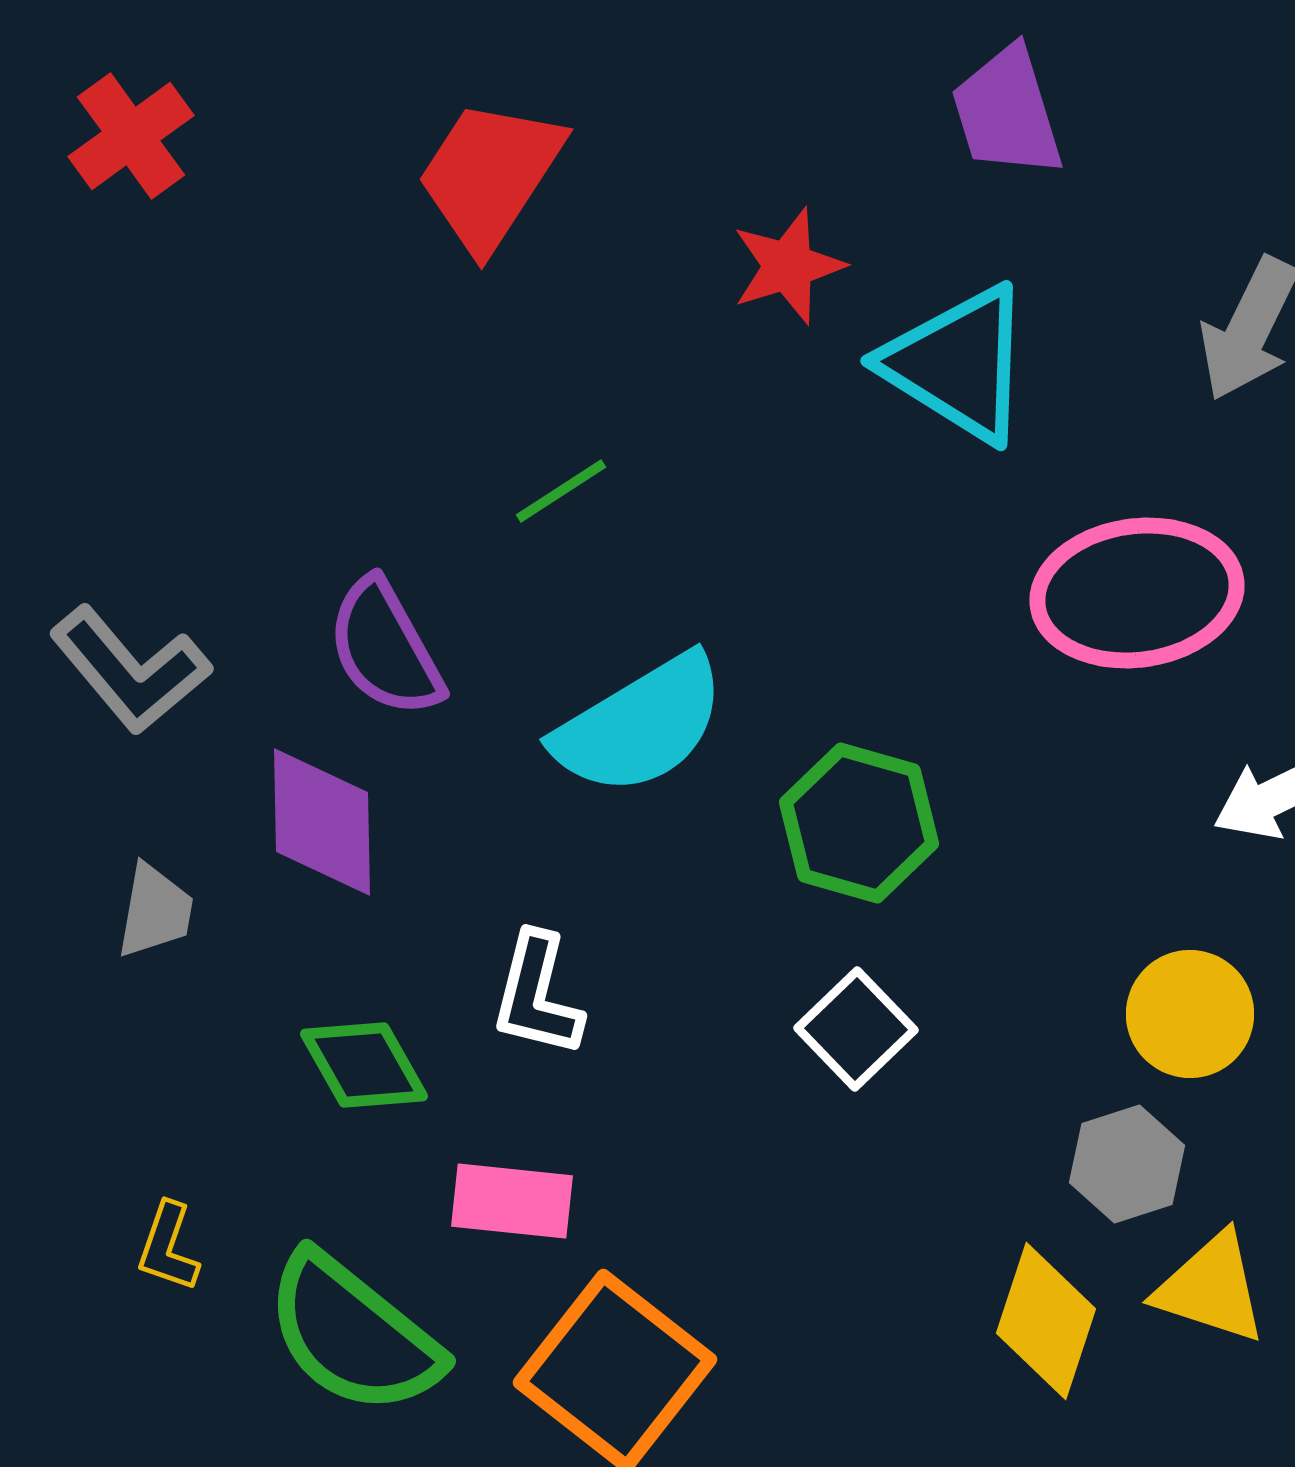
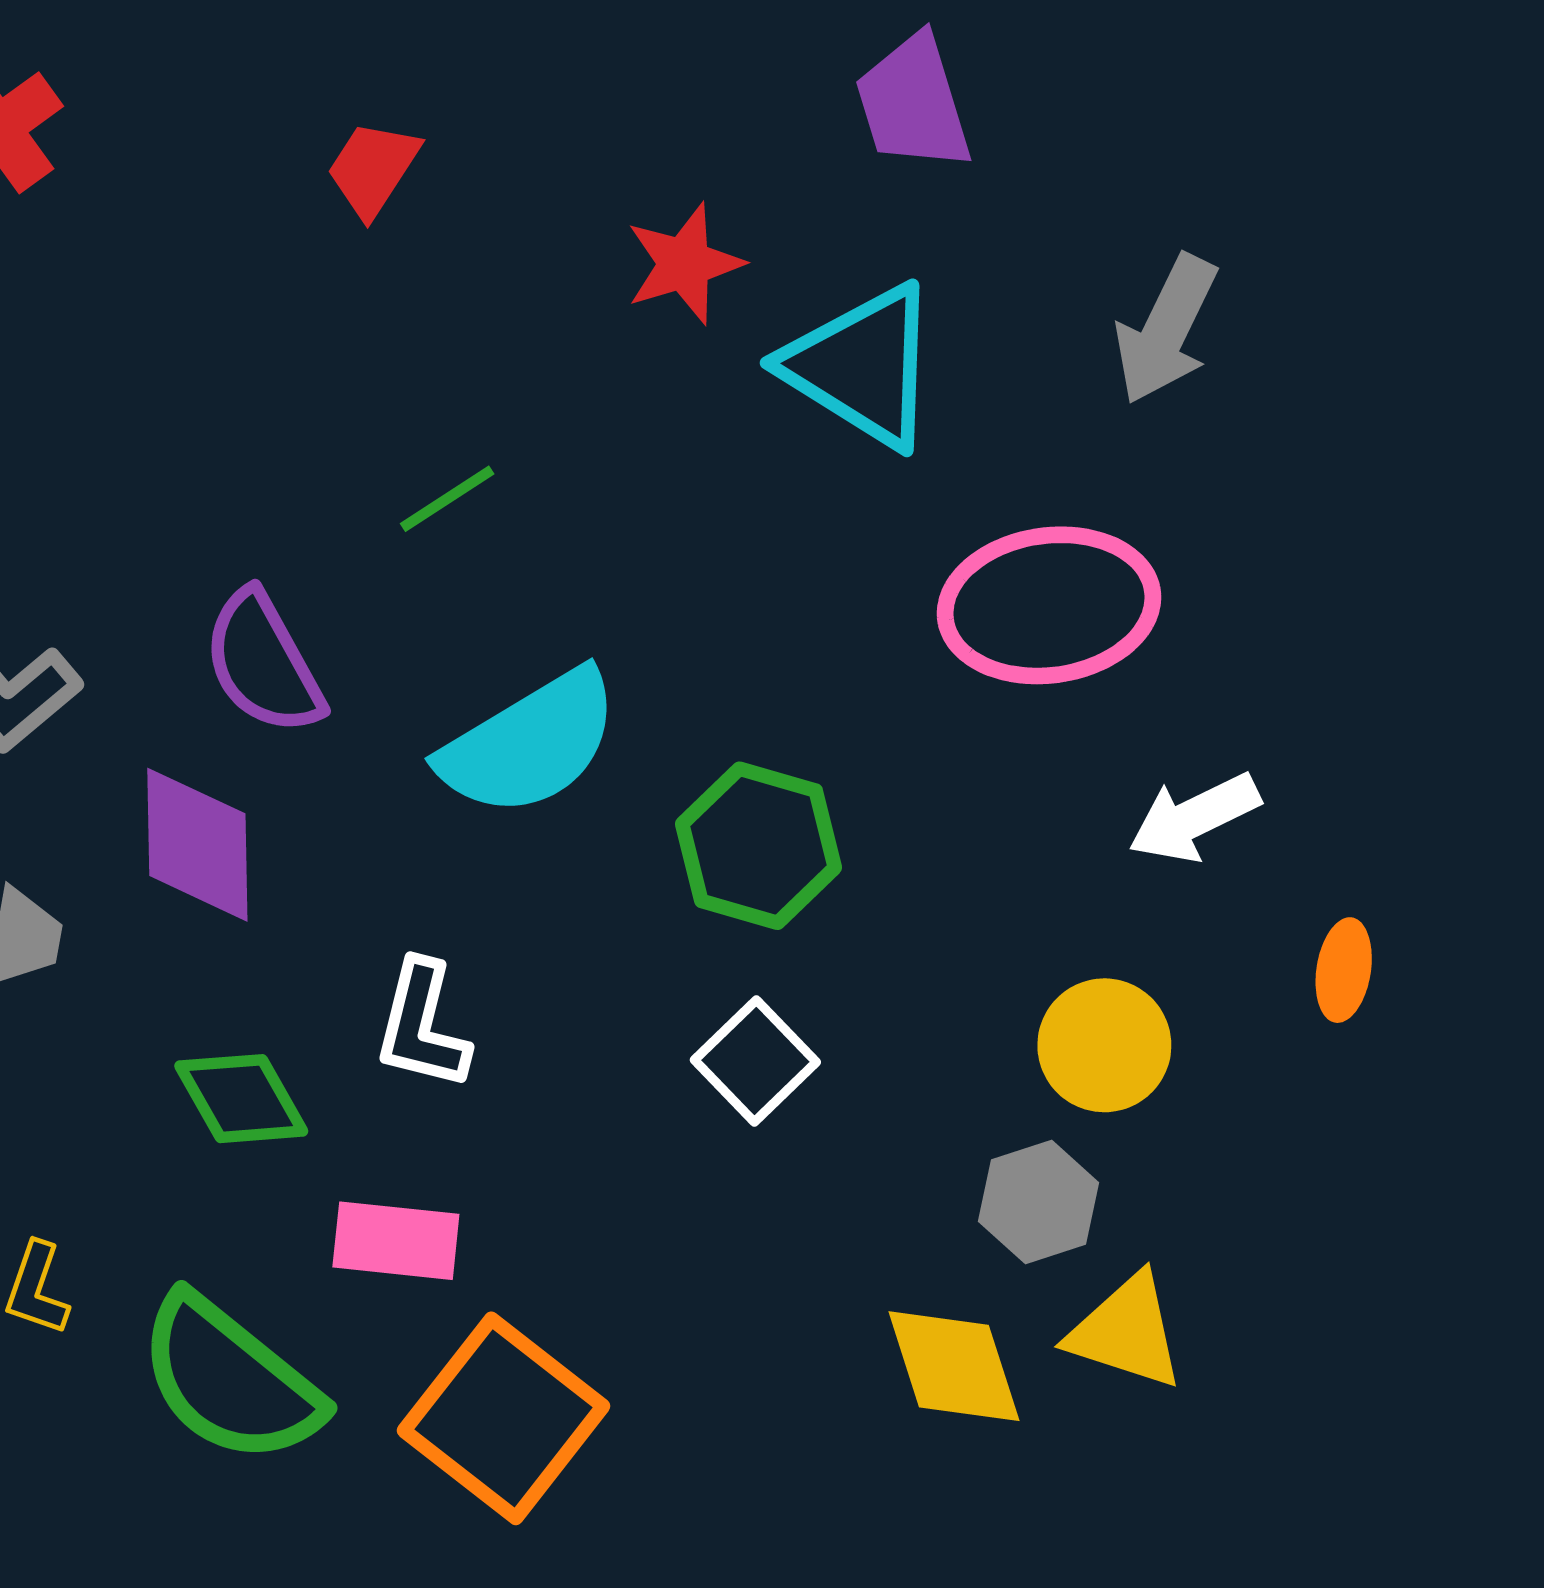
red trapezoid: (490, 175) -> (373, 169), size x0.6
yellow diamond: (1046, 1321) -> (954, 1366), turned -36

